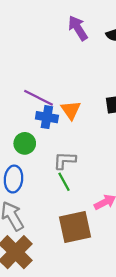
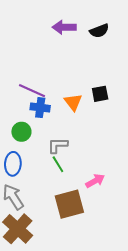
purple arrow: (78, 28) -> (64, 27), turned -55
orange triangle: (71, 110) -> (73, 102), moved

